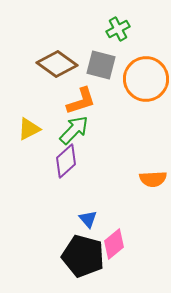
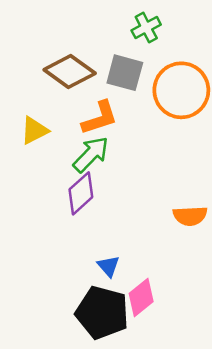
yellow triangle: (29, 129) -> (34, 130), moved

